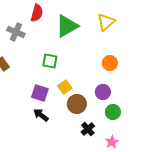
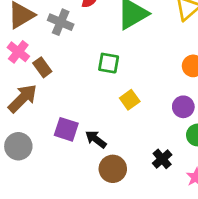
purple square: (40, 93) -> (66, 129), moved
brown circle: (77, 104) -> (113, 169), moved

